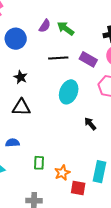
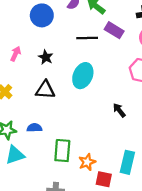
purple rectangle: (88, 59) -> (114, 30), moved
cyan ellipse: (69, 92) -> (83, 76), moved
green rectangle: (39, 163) -> (62, 151), size x1.5

